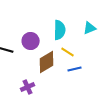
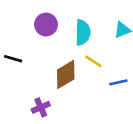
purple circle: (31, 41) -> (46, 25), moved
blue line: (75, 69) -> (118, 82), moved

